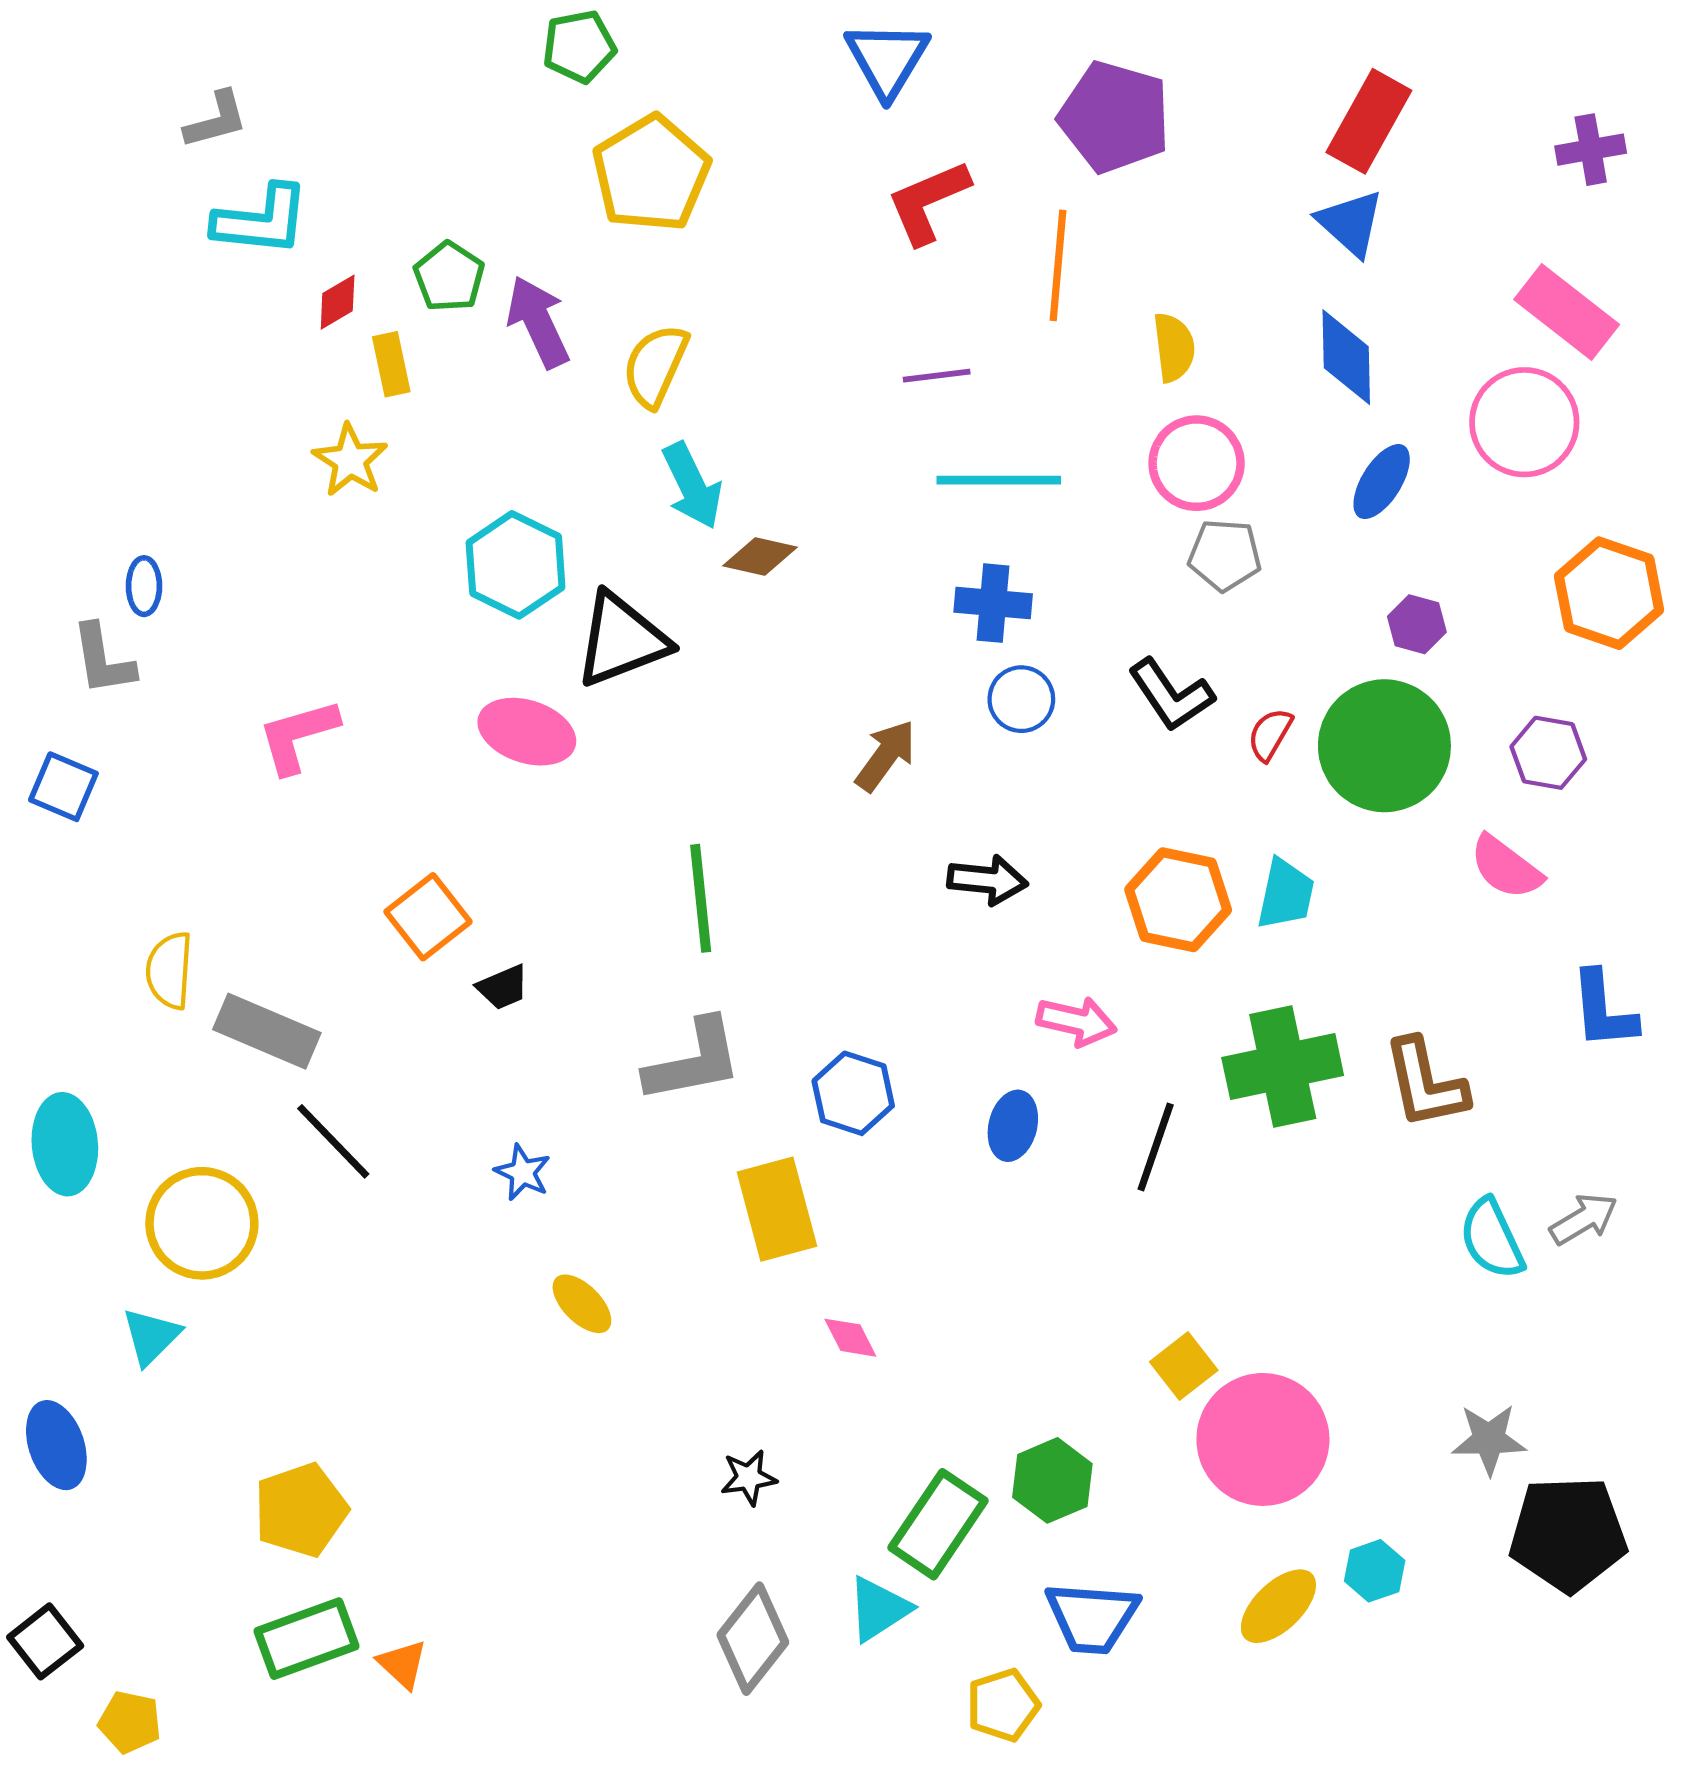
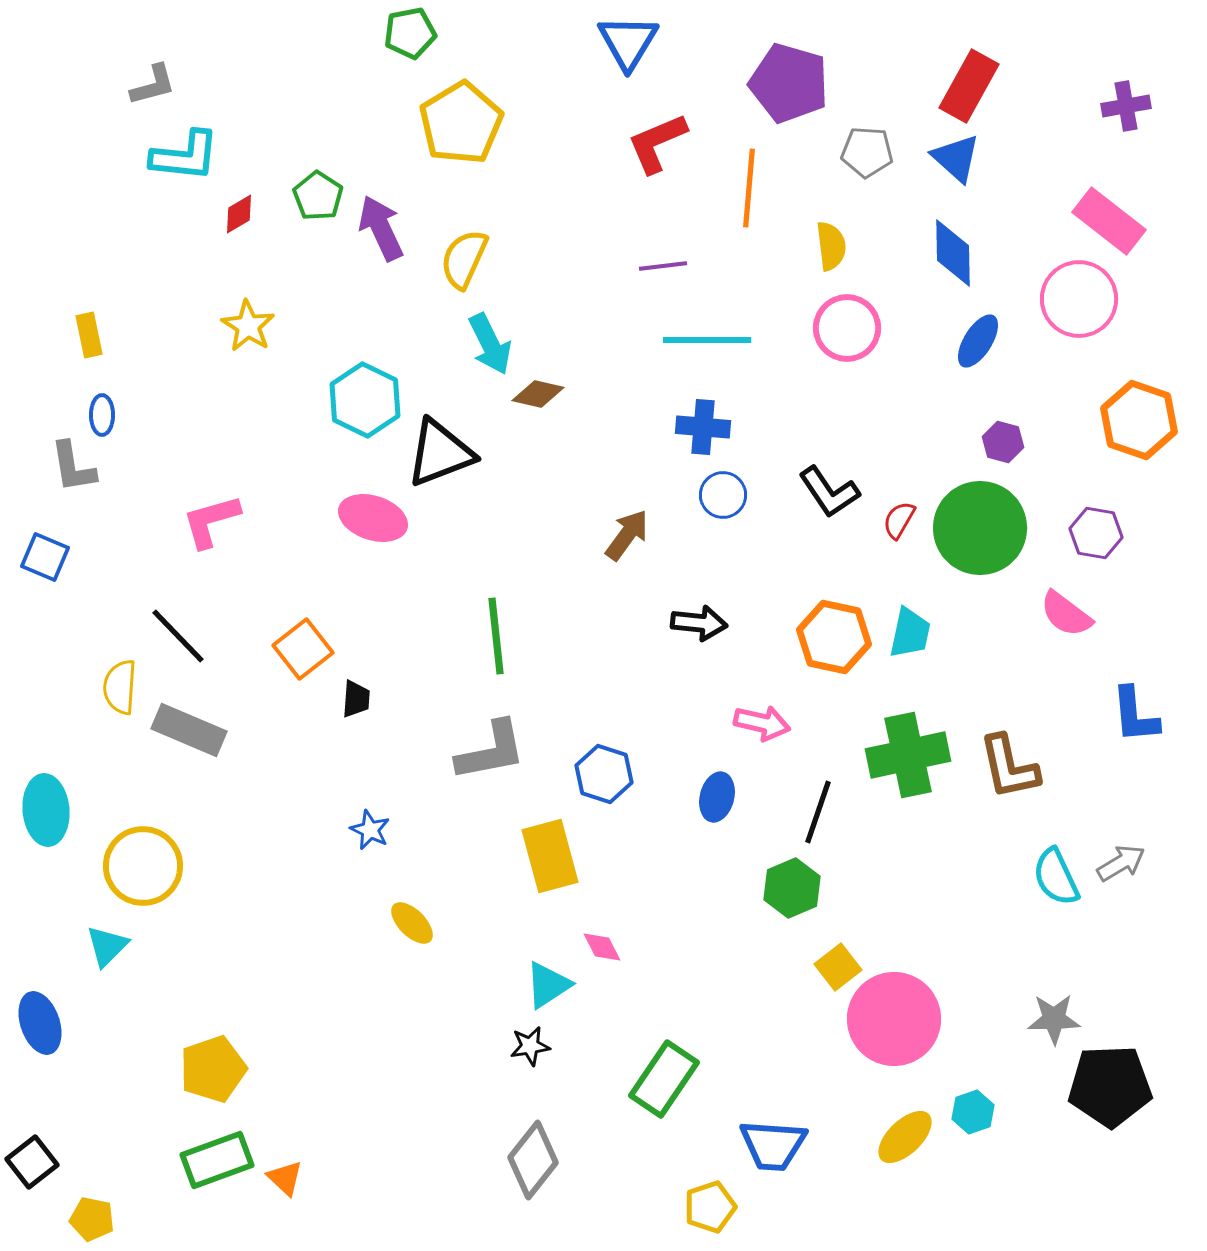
yellow rectangle: (391, 364) -> (89, 335), moved
gray pentagon: (1225, 555) -> (867, 152), moved
black trapezoid: (503, 987) -> (356, 699), turned -63
black line: (333, 1141) -> (178, 636), moved
green hexagon: (1052, 1480) -> (792, 888), moved
cyan triangle: (879, 1609) -> (548, 985), moved

